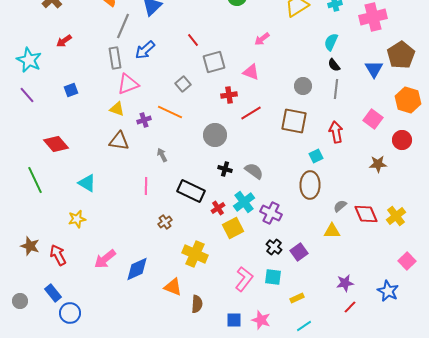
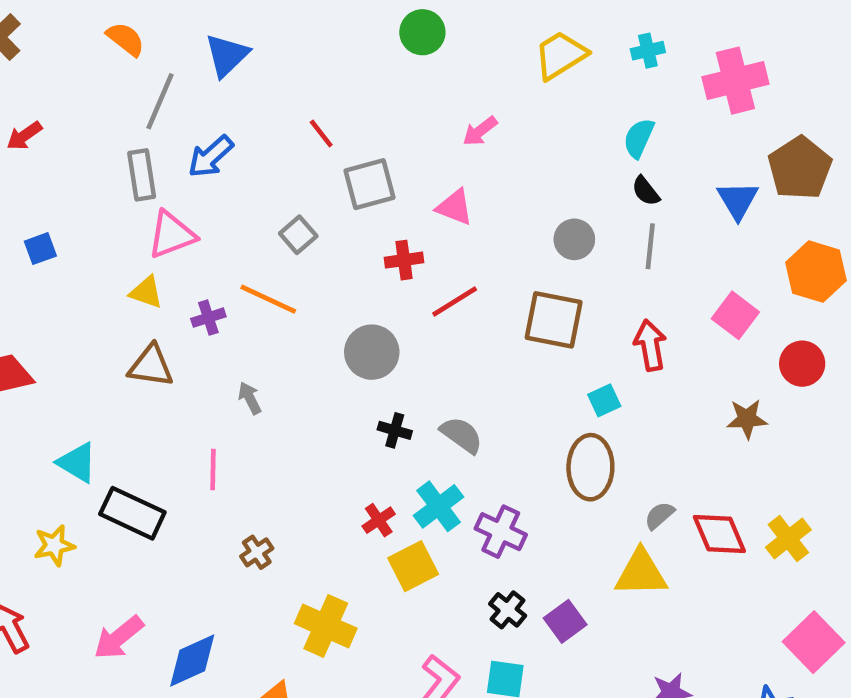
black rectangle: (191, 191) -> (132, 513), moved
yellow triangle: (332, 231) -> (641, 573), size x1.4
pink square: (407, 261) -> (814, 642), size x1.4

